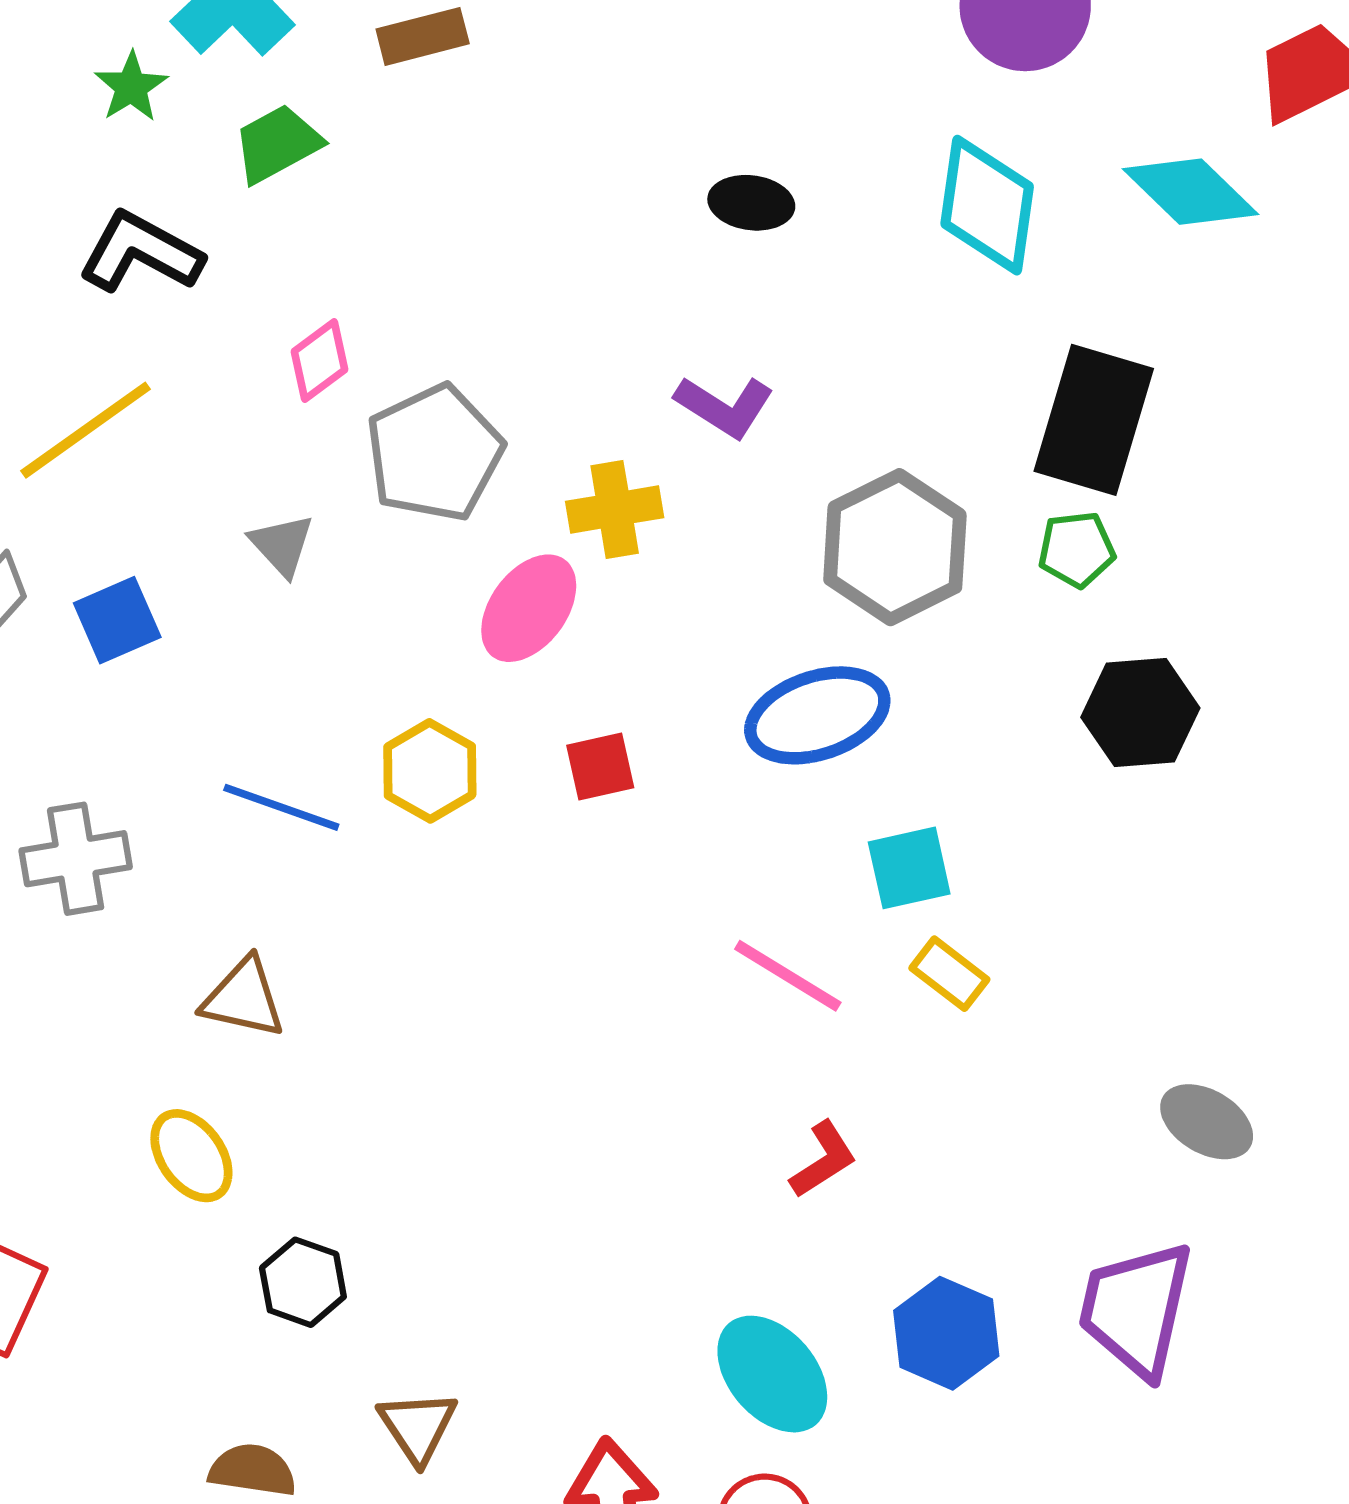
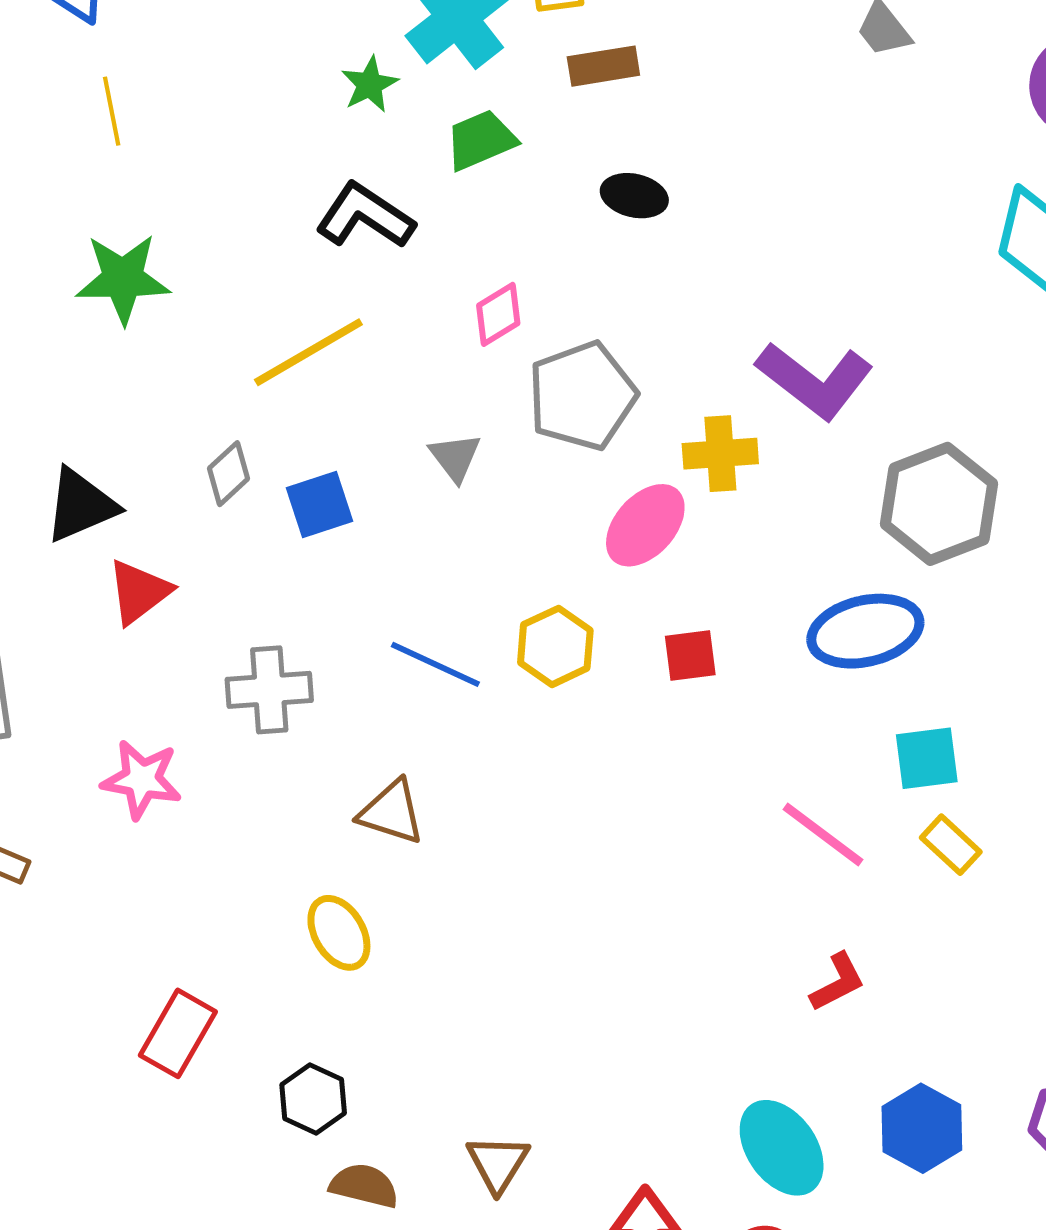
black ellipse: (751, 203) -> (634, 196), moved
purple L-shape: (725, 406) -> (815, 380), size x1.5
black hexagon: (303, 1282) -> (313, 1099), moved

